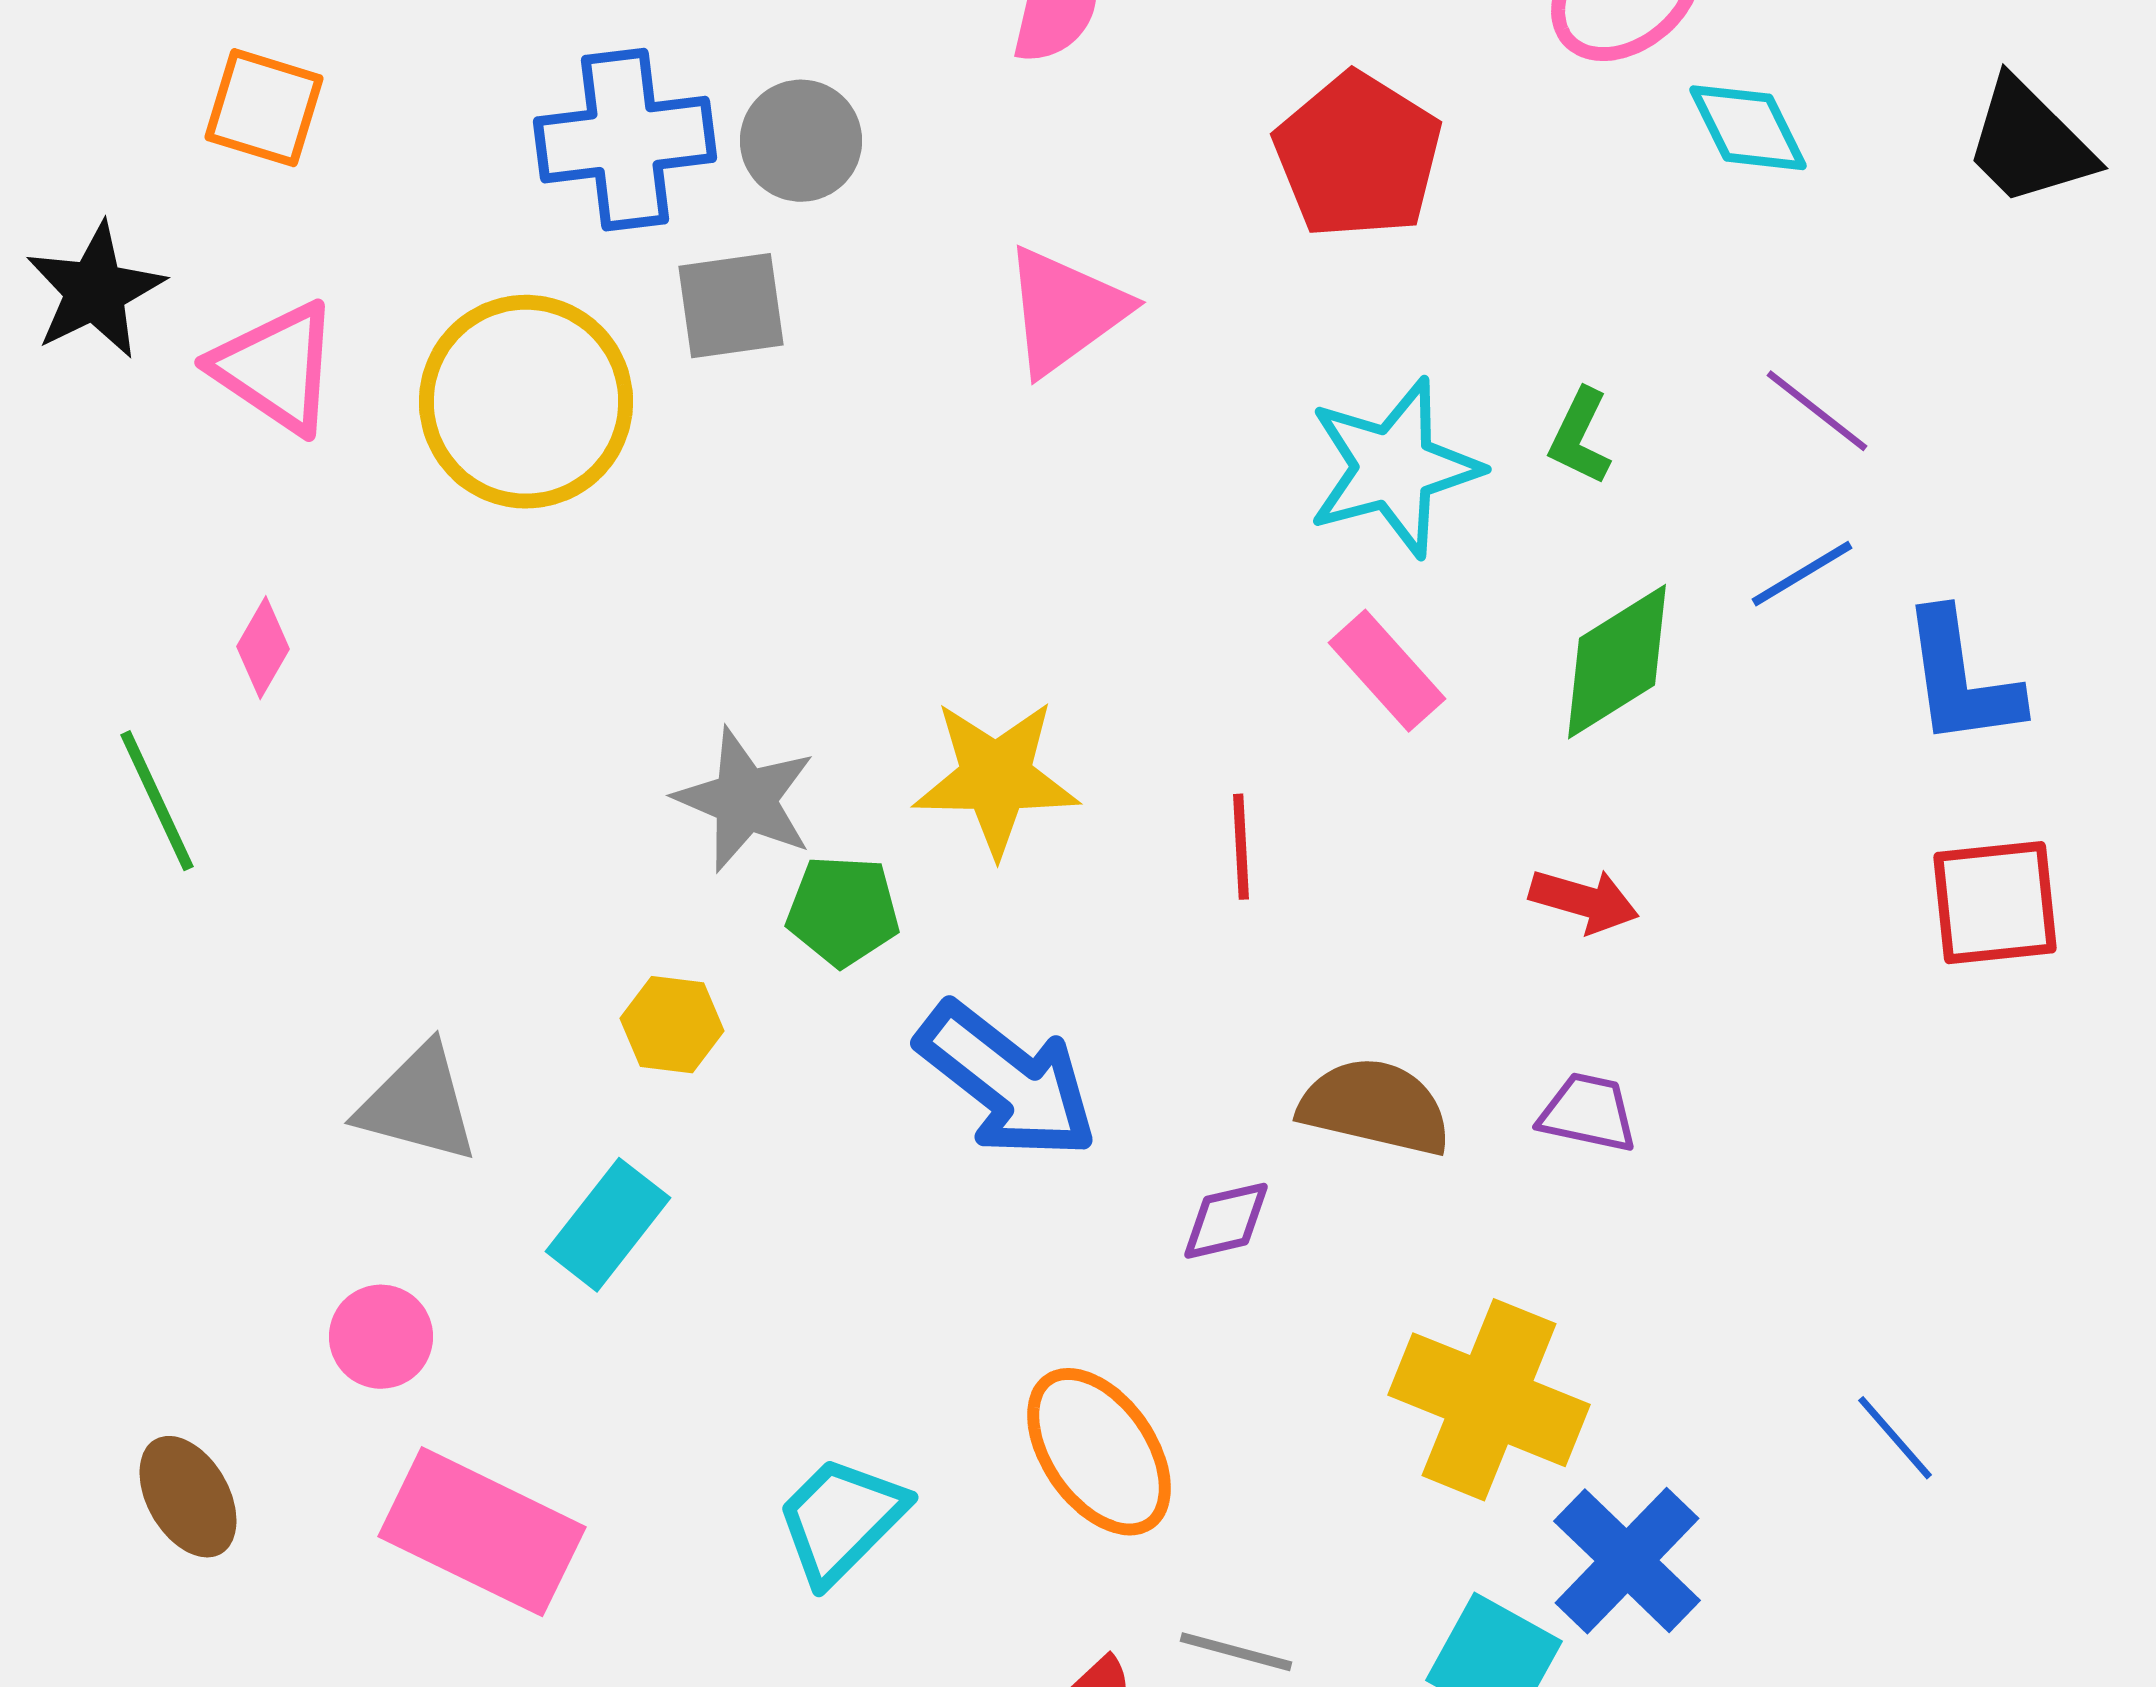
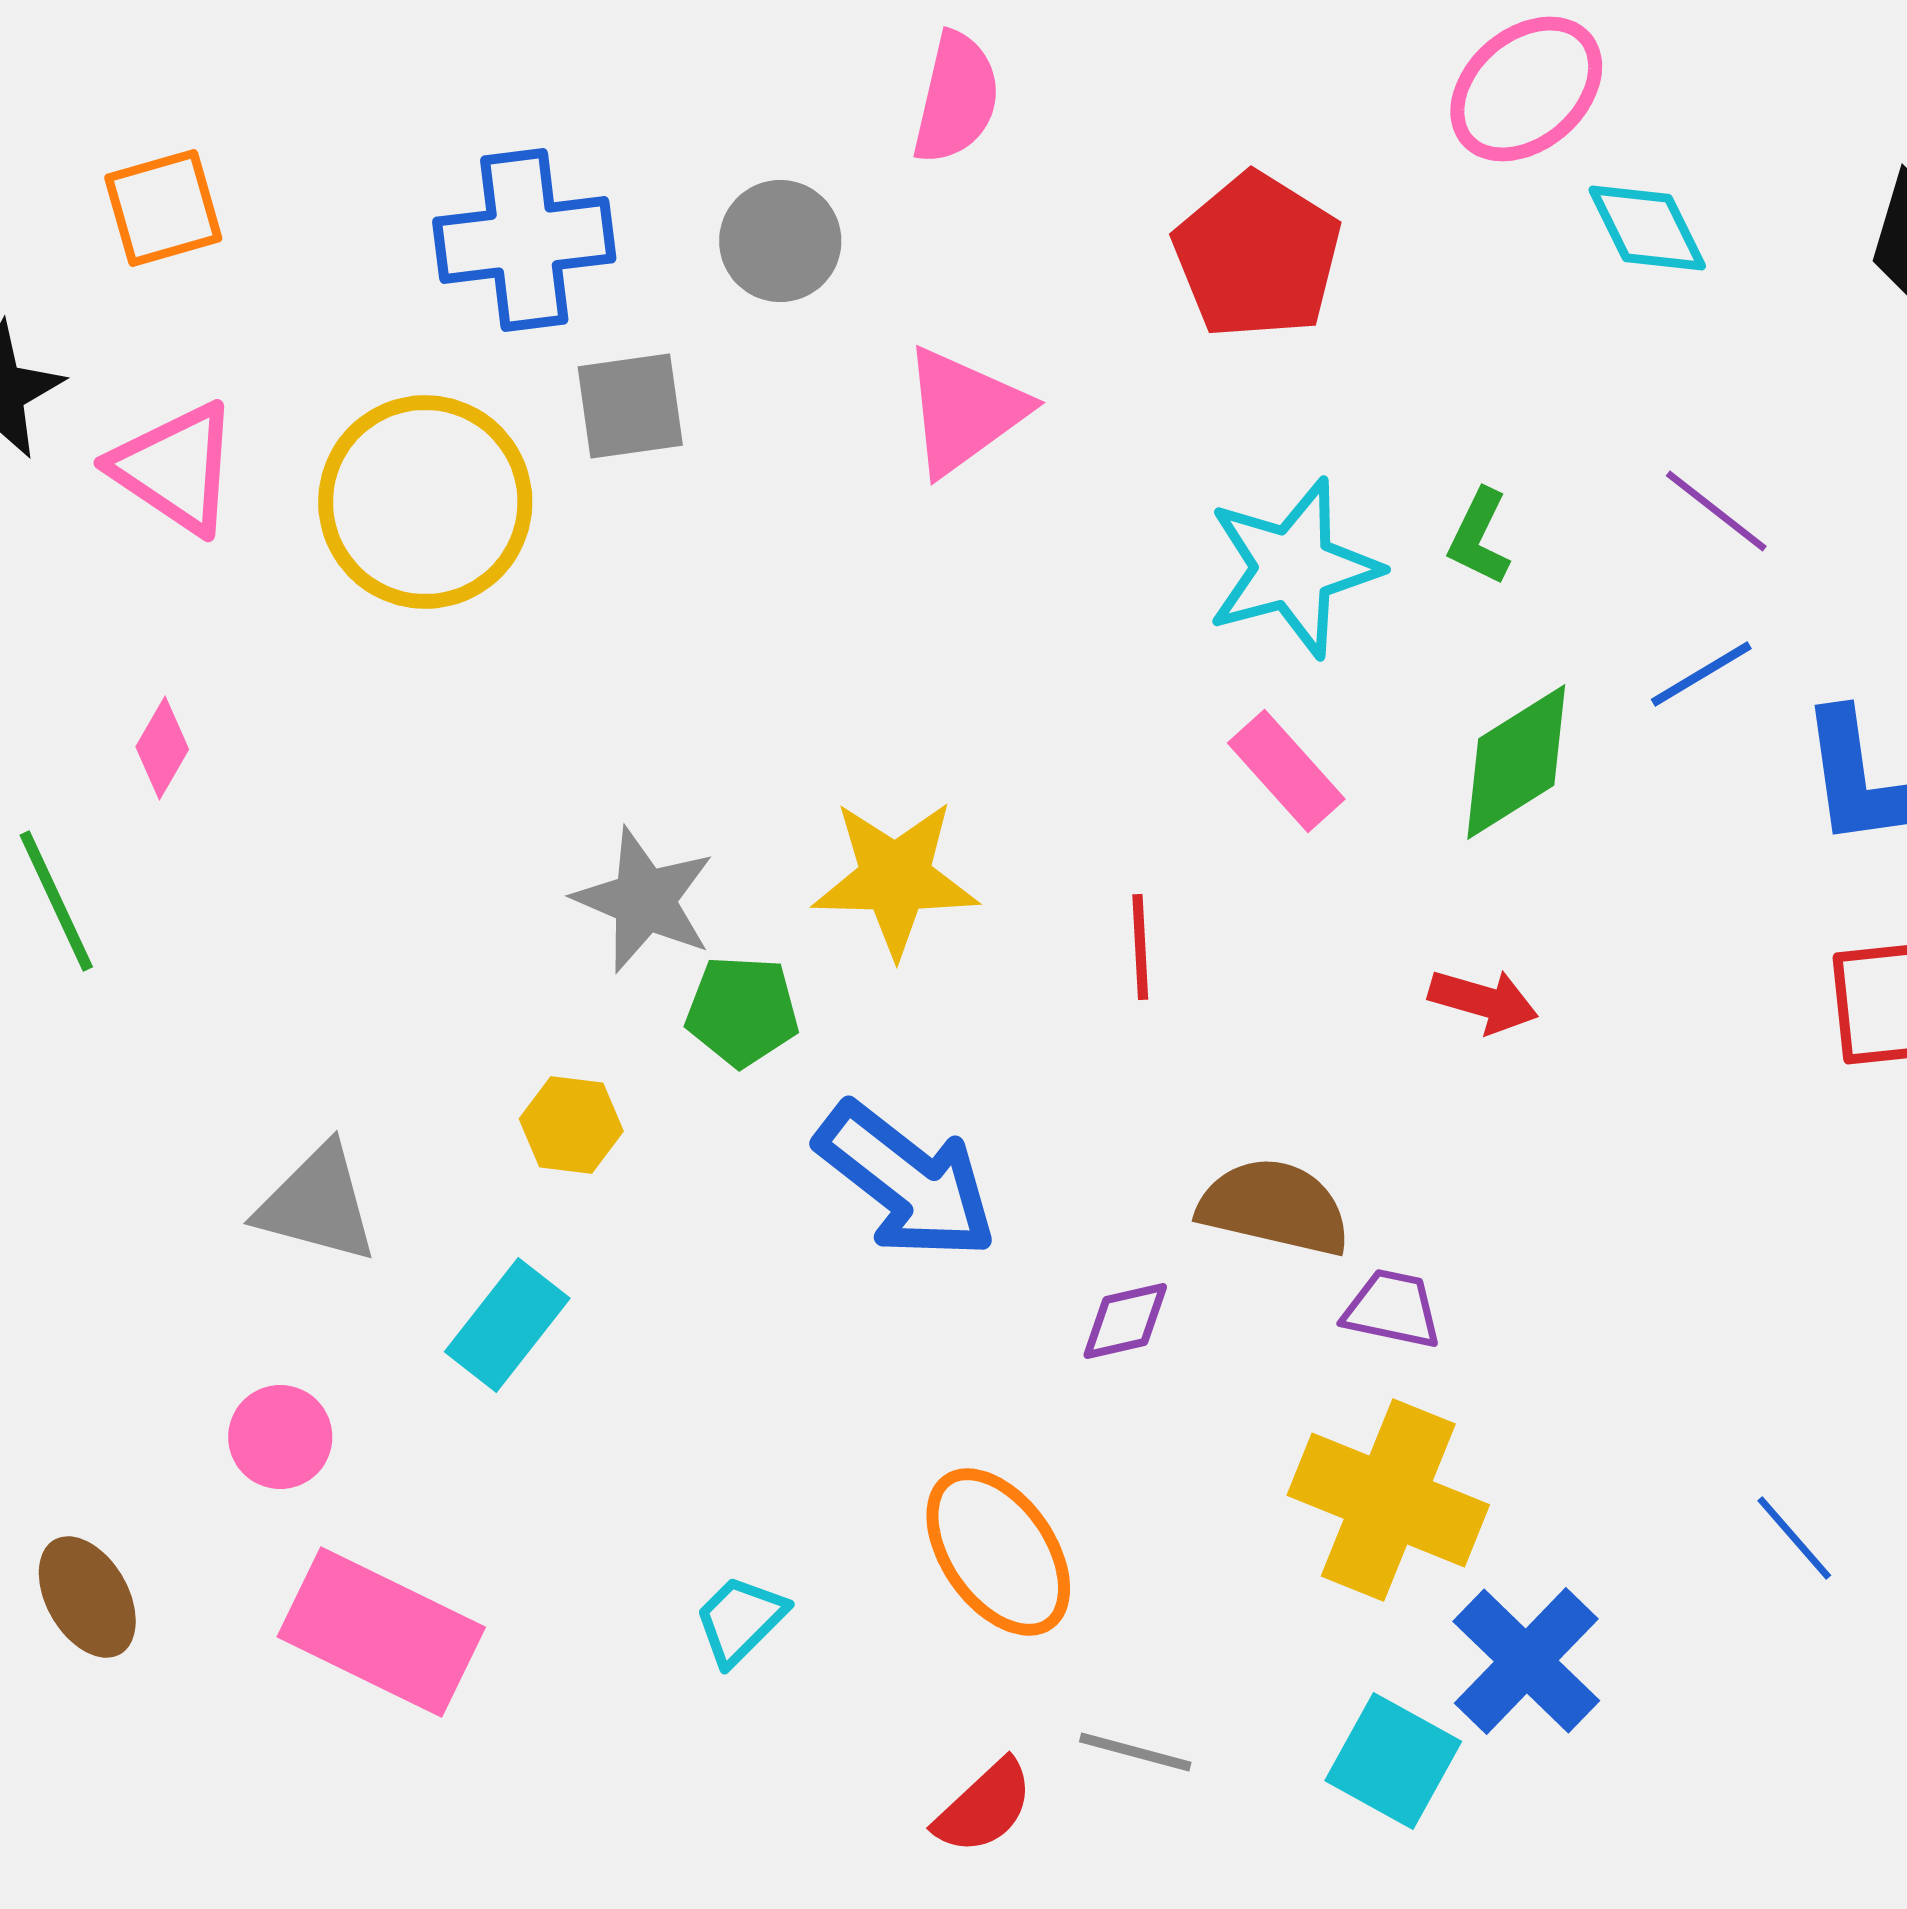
orange square: (264, 108) -> (163, 208), turned -33
gray circle: (801, 141) -> (780, 241), moved
purple trapezoid: (1588, 1113) -> (1392, 1309), moved
cyan trapezoid: (841, 1520) -> (740, 1620), size x0.7

